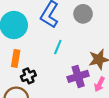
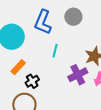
orange rectangle: (16, 58) -> (18, 67), turned 42

